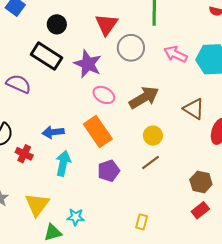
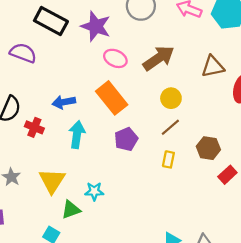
brown triangle: (194, 109) -> (213, 67), turned -40
brown hexagon: (201, 182) -> (208, 148), moved
yellow rectangle: (142, 222) -> (168, 159), moved

